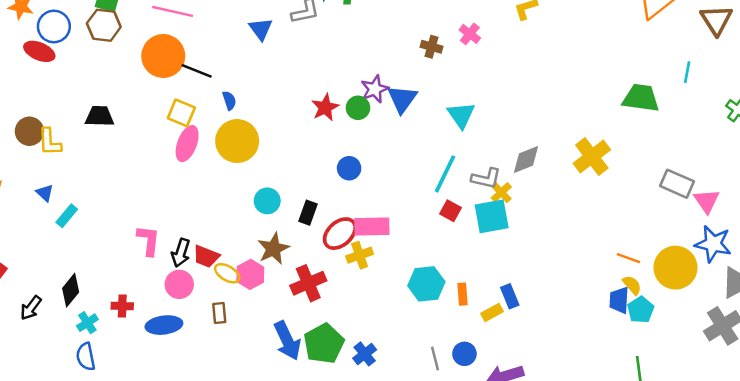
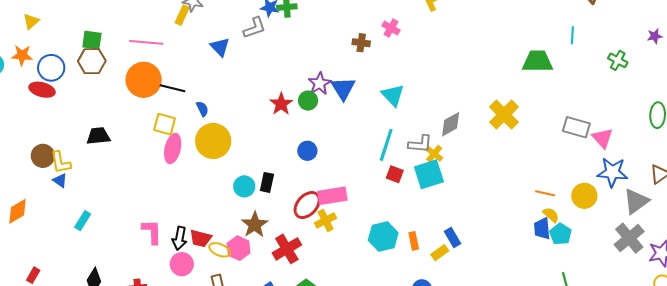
blue triangle: (45, 193) -> (60, 180), moved
black rectangle: (308, 213) -> (267, 182), moved
yellow circle: (675, 268) -> (584, 196), size x0.7

